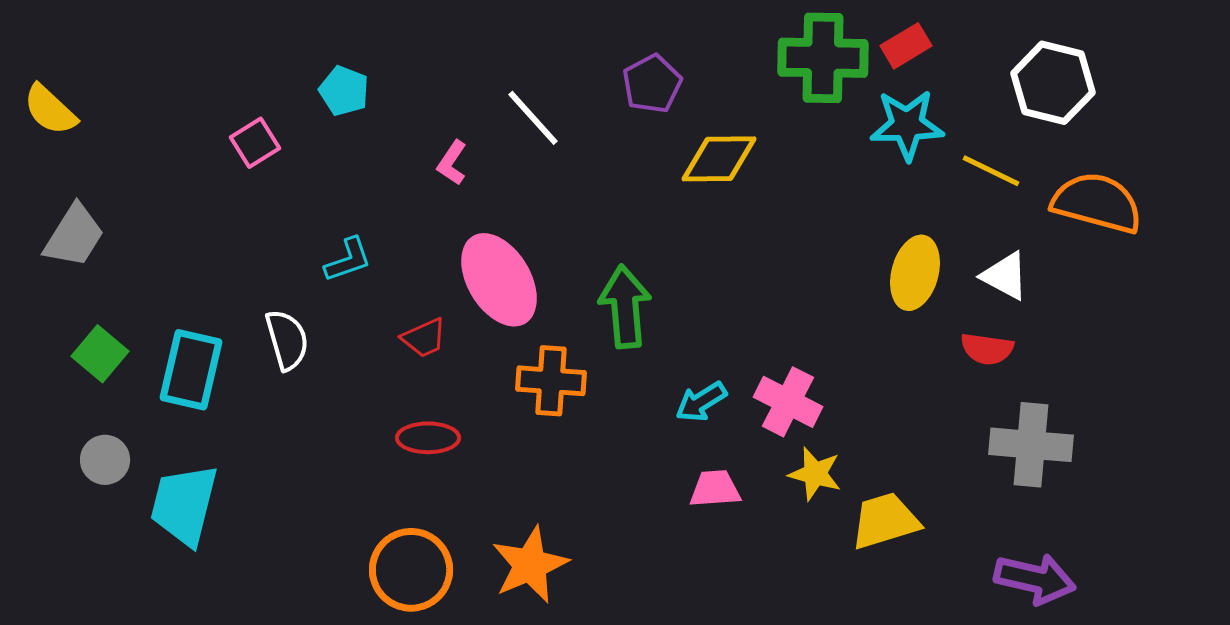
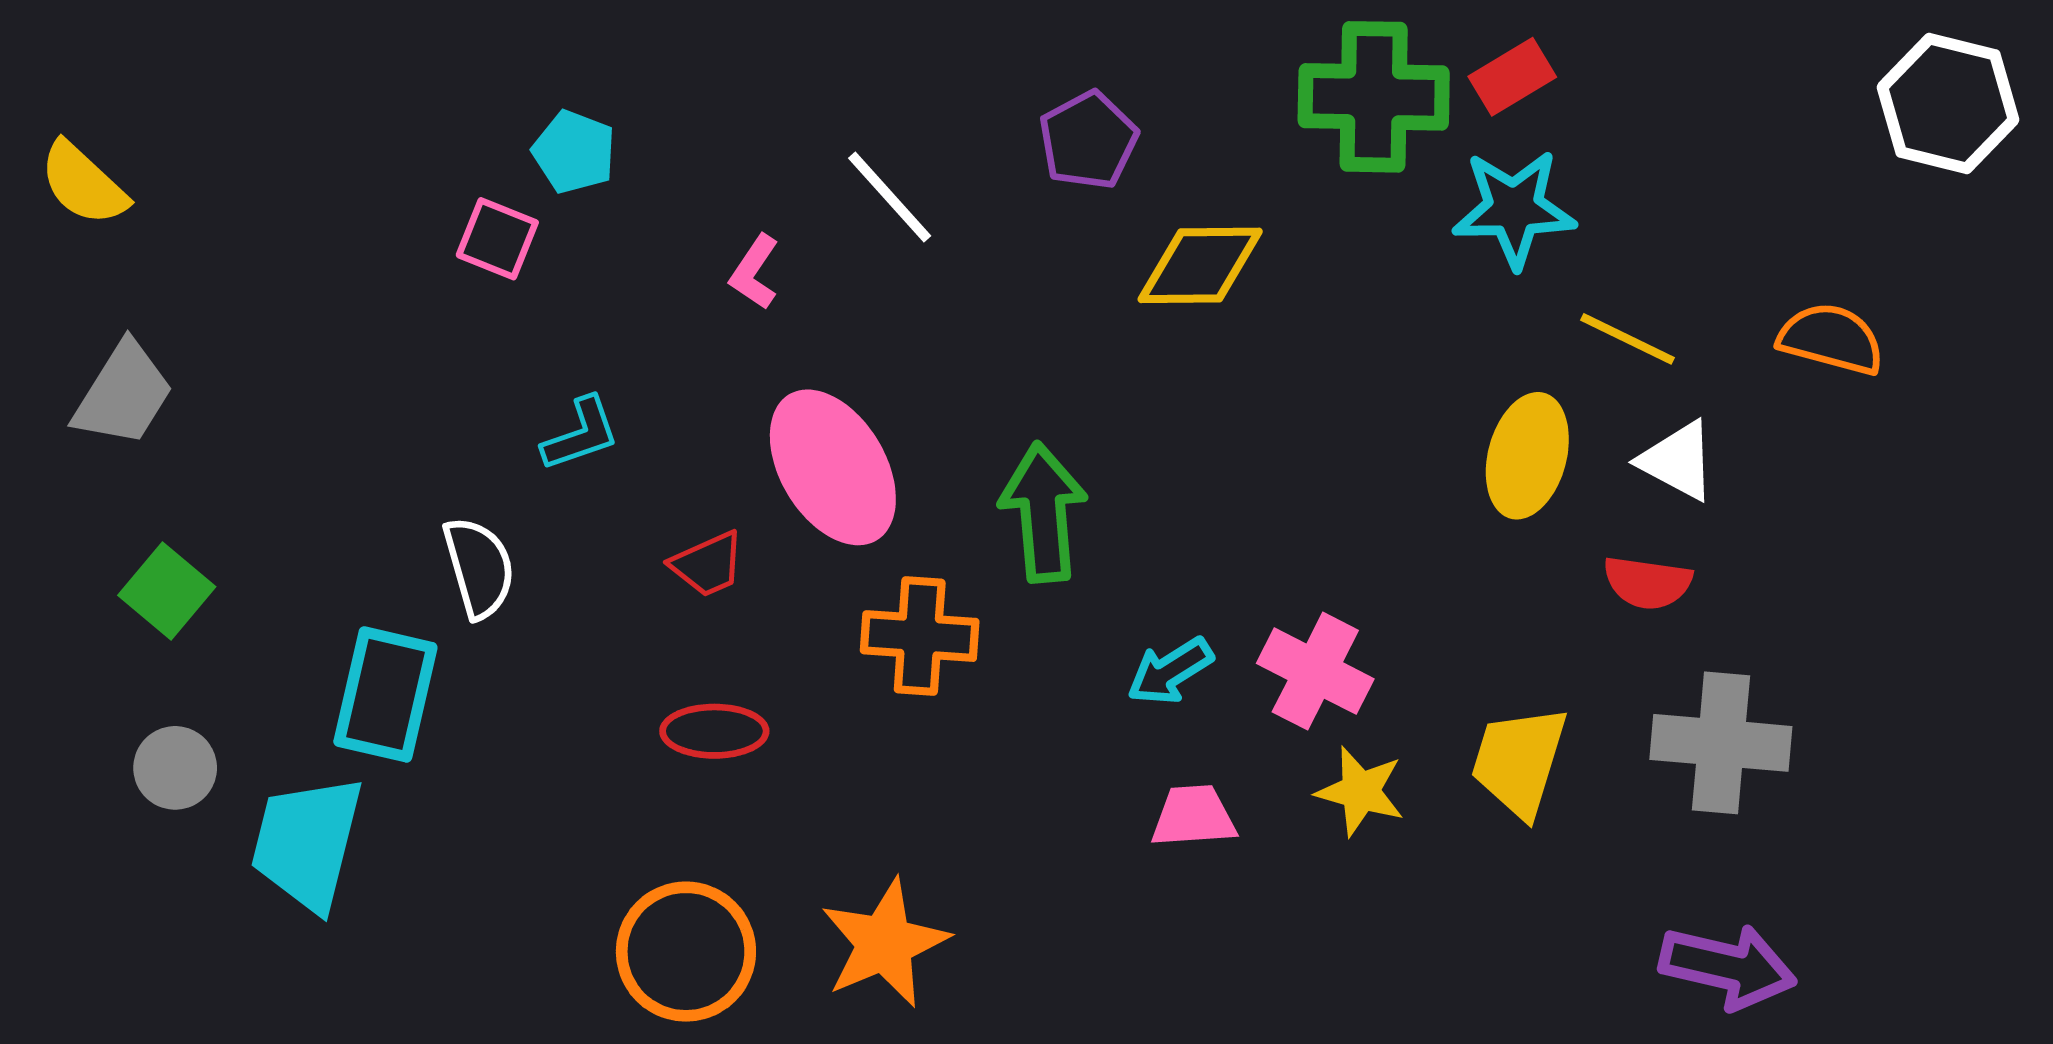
white hexagon: (1053, 83) -> (1948, 103), moved
pink square: (255, 143) -> (497, 239), moved, turned -36
yellow line: (991, 171) -> (1627, 339), moved
orange semicircle: (1097, 203) -> (1831, 339), size x0.7
cyan rectangle: (191, 370) -> (385, 694), moved
yellow trapezoid: (885, 521) -> (1519, 761), moved, turned -56

